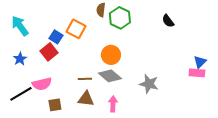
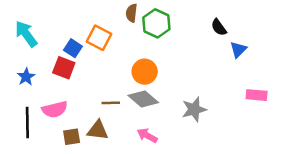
red square: (49, 52) -> (64, 68), turned -30
blue triangle: (200, 62) -> (238, 49), moved
gray star: (149, 84) -> (194, 109), turned -30
black line: (21, 94) -> (27, 122), turned -60
brown triangle: (86, 99) -> (98, 130), moved
pink arrow: (113, 104) -> (147, 135), turned -63

